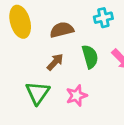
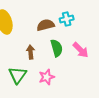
brown semicircle: (62, 30) -> (46, 25), moved
brown arrow: (55, 62) -> (31, 52), turned -48

